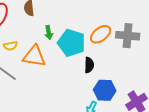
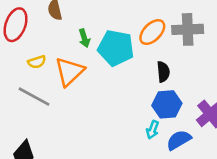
orange triangle: (34, 56) -> (70, 72), turned -45
black semicircle: (89, 65) -> (163, 72), moved

